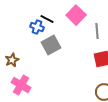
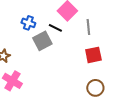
black line: (47, 19) -> (55, 28), moved

